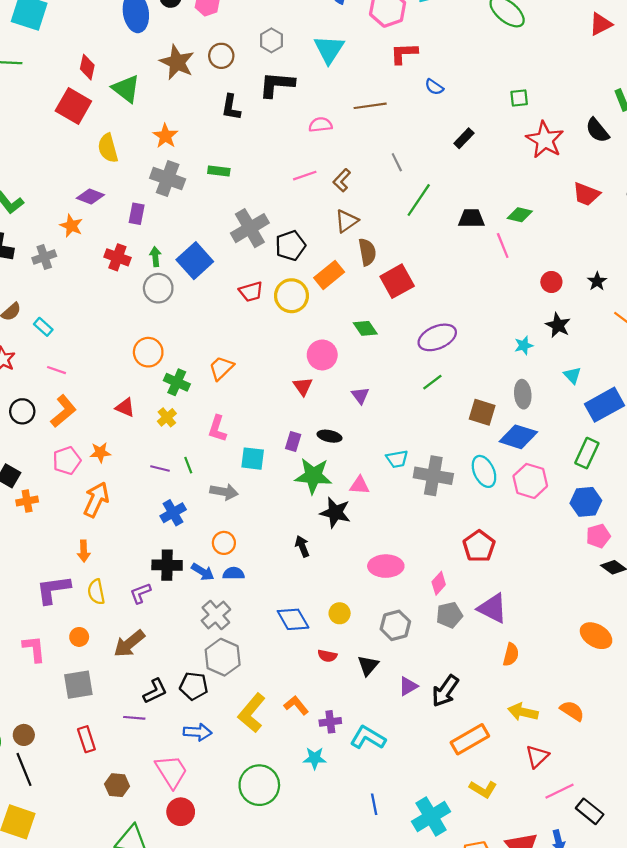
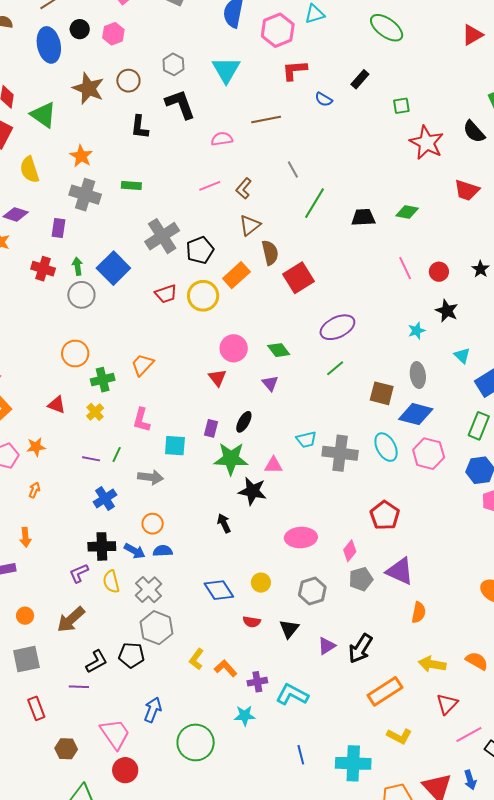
black L-shape: (277, 85) -> (180, 104), turned 68
black rectangle: (464, 138) -> (360, 79), moved
pink line: (503, 245) -> (405, 268), moved
green diamond: (365, 328) -> (279, 350), moved
green cross: (177, 382) -> (103, 380), turned -35
black ellipse: (330, 436) -> (244, 422), turned -70
green line: (188, 465) -> (117, 454), turned 49
orange arrow: (96, 500) -> (34, 490), size x0.5
yellow semicircle: (96, 592) -> (111, 582), moved
yellow L-shape: (252, 713) -> (196, 659), moved, size x0.6
blue arrow: (198, 732) -> (153, 710), moved, turned -70
cyan cross: (431, 816) -> (353, 763), turned 36

